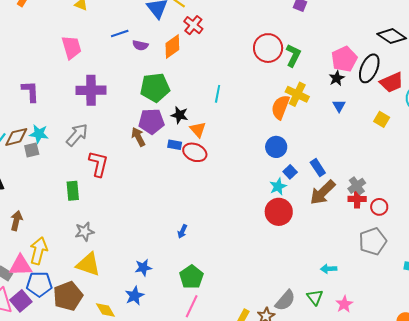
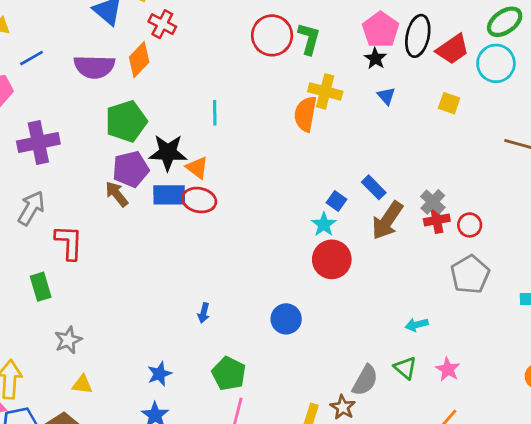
blue line: (120, 34) -> (31, 58), moved
purple semicircle: (140, 45) -> (94, 67), size x1.8
black star: (180, 115) -> (168, 153), size x1.5
blue rectangle: (175, 145) -> (169, 195), size x1.6
blue circle: (276, 147) -> (286, 319), moved
yellow triangle: (88, 264) -> (82, 384), size x0.6

